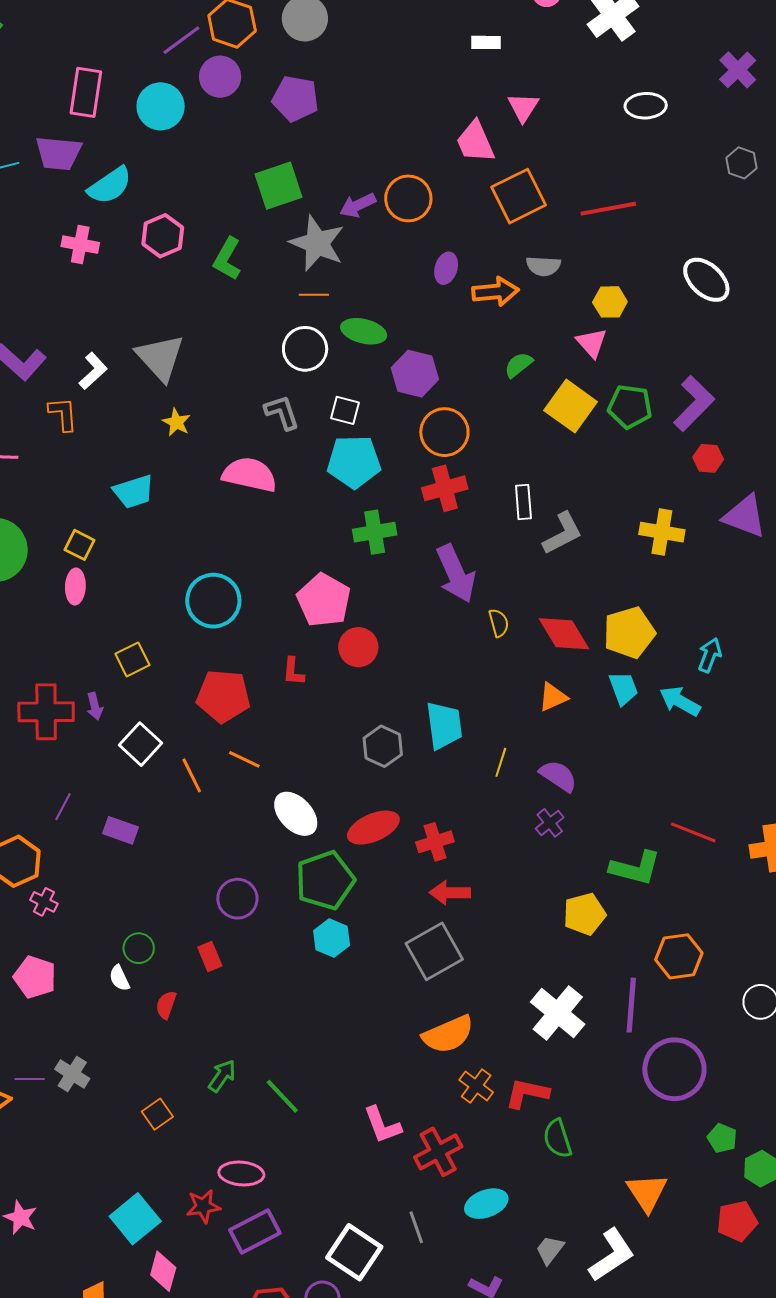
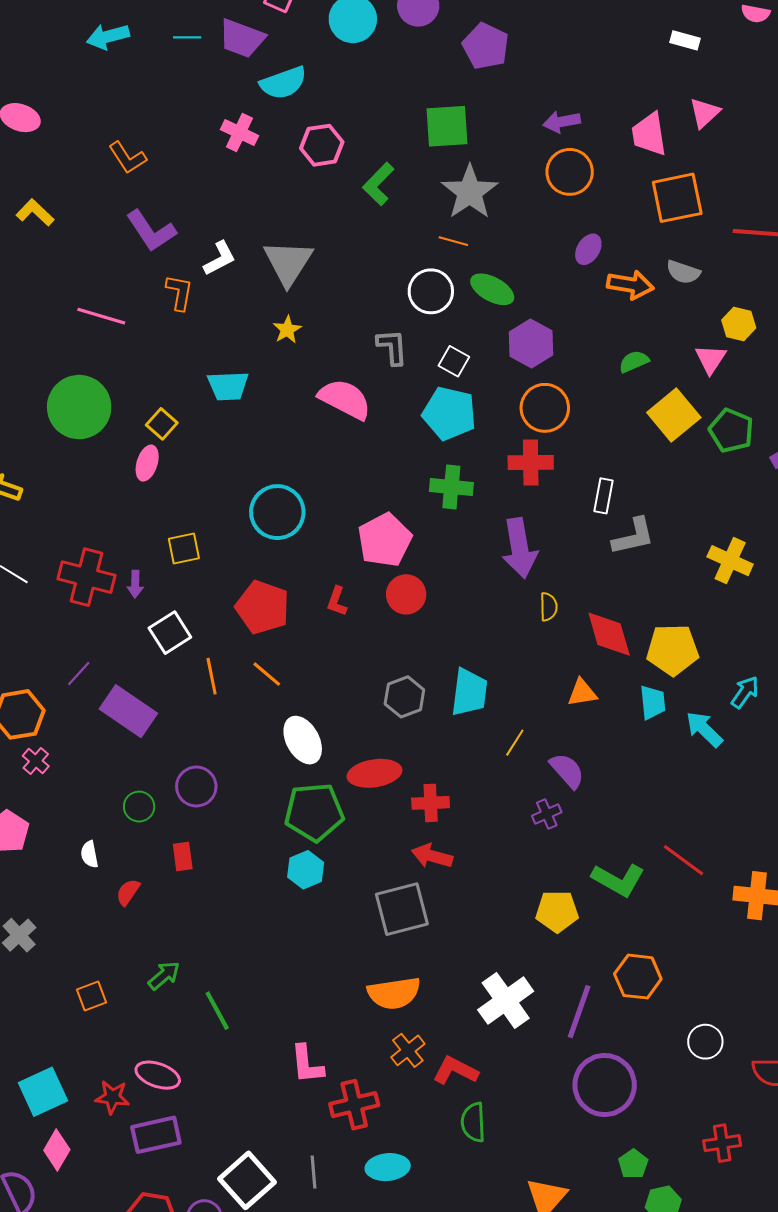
purple arrow: (358, 205) -> (562, 122), moved
purple rectangle: (121, 830) -> (128, 711), size x1.6
purple circle: (237, 899) -> (196, 787), moved
green circle: (139, 948) -> (139, 807), moved

